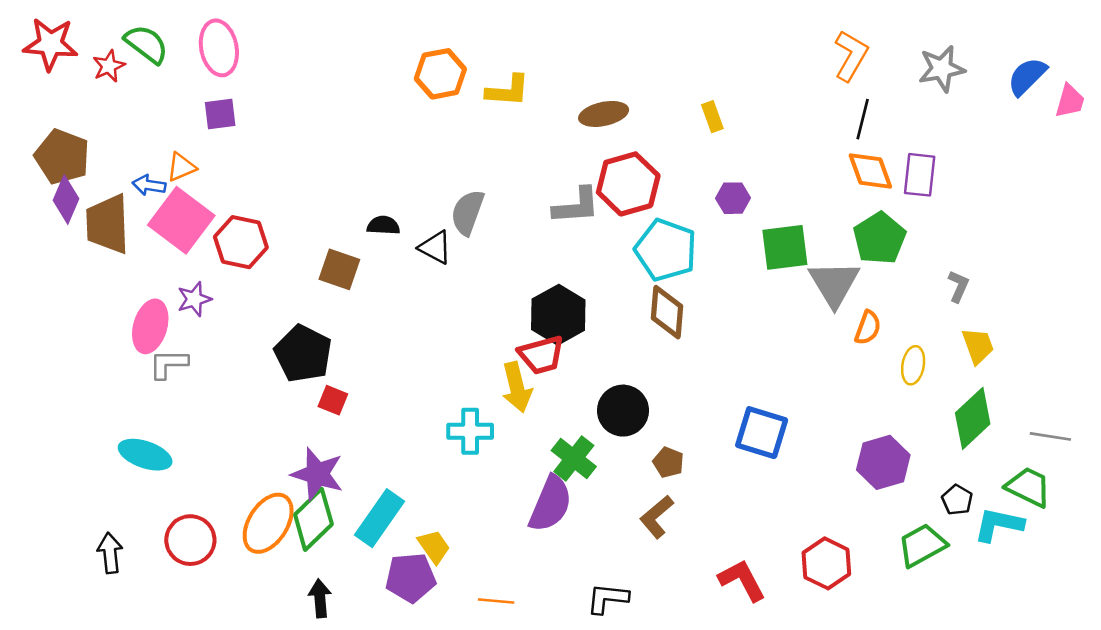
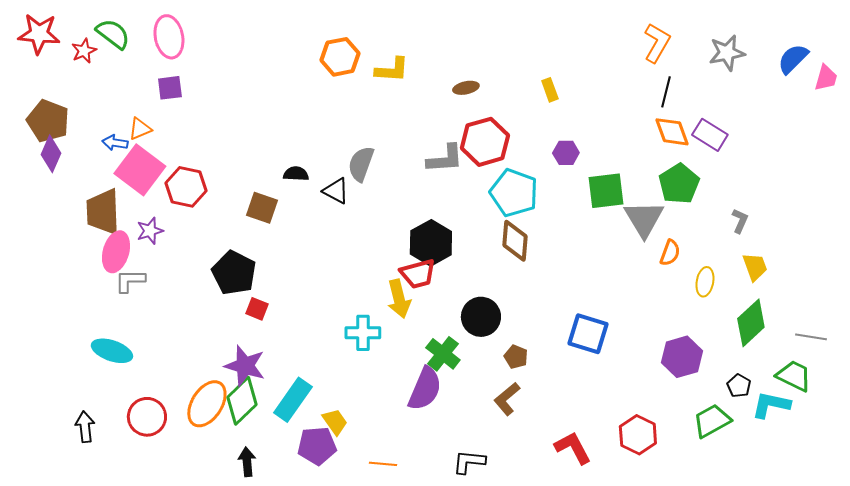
brown ellipse: (604, 114) -> (466, 88), size x0.7
purple rectangle: (920, 175) -> (710, 135), turned -64
brown trapezoid: (108, 224) -> (103, 212), moved

